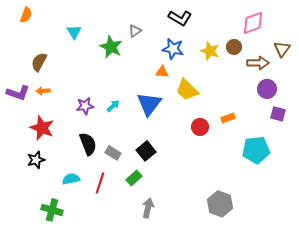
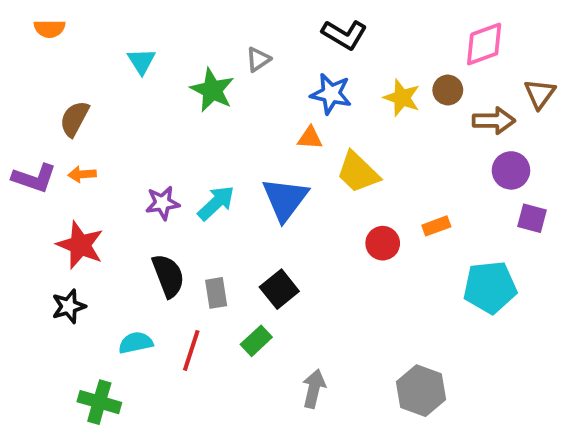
orange semicircle: (26, 15) -> (50, 29), turned 70
cyan arrow: (113, 106) -> (216, 203), size x1.5
gray rectangle: (113, 153) -> (216, 293), turned 49
gray arrow: (148, 208) -> (314, 389), moved

